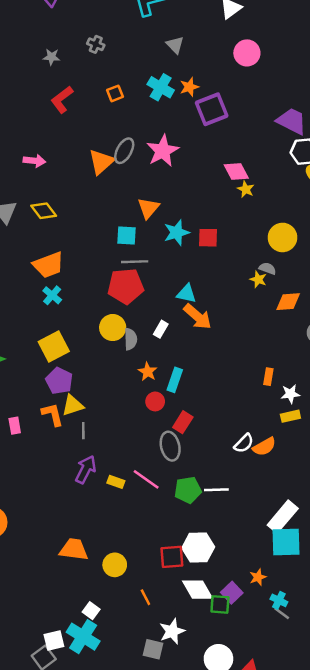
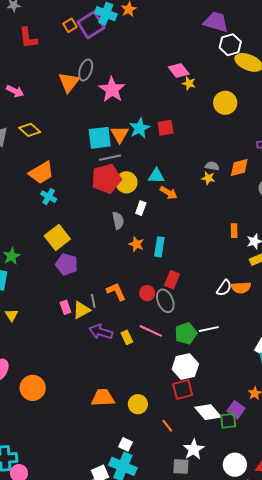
red L-shape: (62, 100) -> (28, 38), turned -50
purple square: (212, 109) -> (91, 25), moved
pink star: (163, 151) -> (112, 90), moved
pink arrow: (34, 161) -> (15, 91), turned 30
orange triangle: (148, 208) -> (120, 134), moved
cyan square: (126, 235) -> (100, 138), size x1.4
yellow circle: (282, 237) -> (225, 103), moved
gray semicircle: (267, 268) -> (212, 166), moved
yellow star: (258, 279) -> (208, 178), moved
orange arrow: (198, 317) -> (169, 193), size x0.7
yellow circle: (113, 328) -> (126, 182), moved
red circle: (155, 401) -> (147, 293), moved
yellow triangle: (73, 405) -> (81, 310), moved
orange L-shape: (52, 414) -> (116, 292), moved
pink rectangle: (15, 426) -> (65, 307), moved
orange semicircle: (264, 447) -> (241, 288), turned 36
purple arrow: (86, 470) -> (101, 332), turned -90
yellow rectangle: (116, 482) -> (127, 337), turned 56
white hexagon: (198, 548) -> (185, 366), moved

